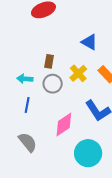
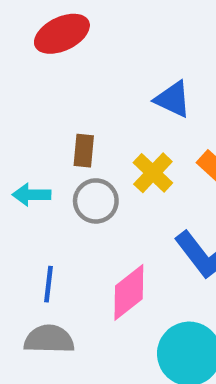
blue line: (27, 105) -> (48, 284), moved
gray semicircle: (28, 142) -> (49, 339), turned -45

